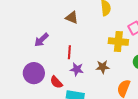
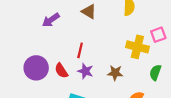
purple arrow: (41, 40) -> (51, 20), moved
red semicircle: (56, 82) -> (61, 71), moved

